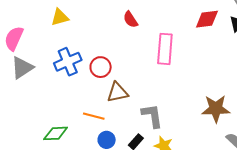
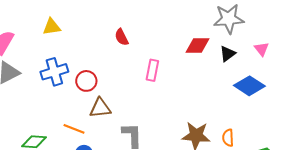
pink rectangle: (165, 49) -> (152, 70), size x0.7

